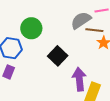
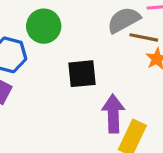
black square: (58, 56) -> (82, 74), turned 36

